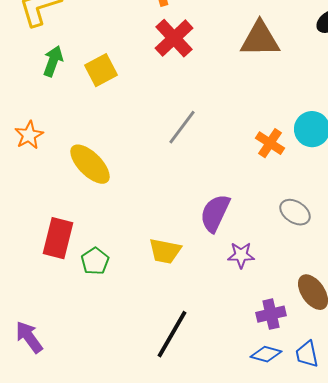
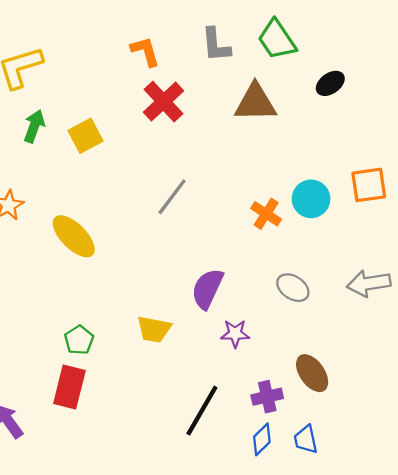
red rectangle: (58, 238) -> (69, 387), moved
black line: (172, 334) -> (202, 411), moved
blue diamond: (266, 354) -> (262, 439), turned -60

